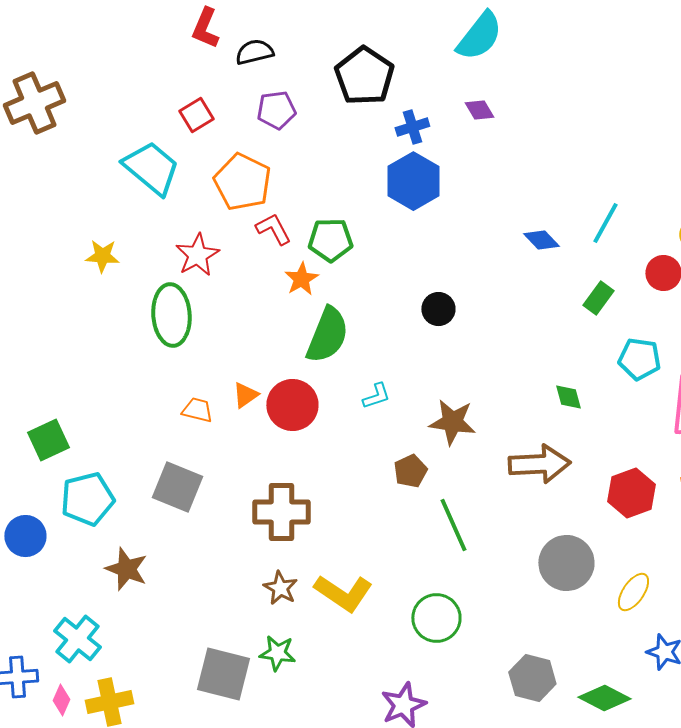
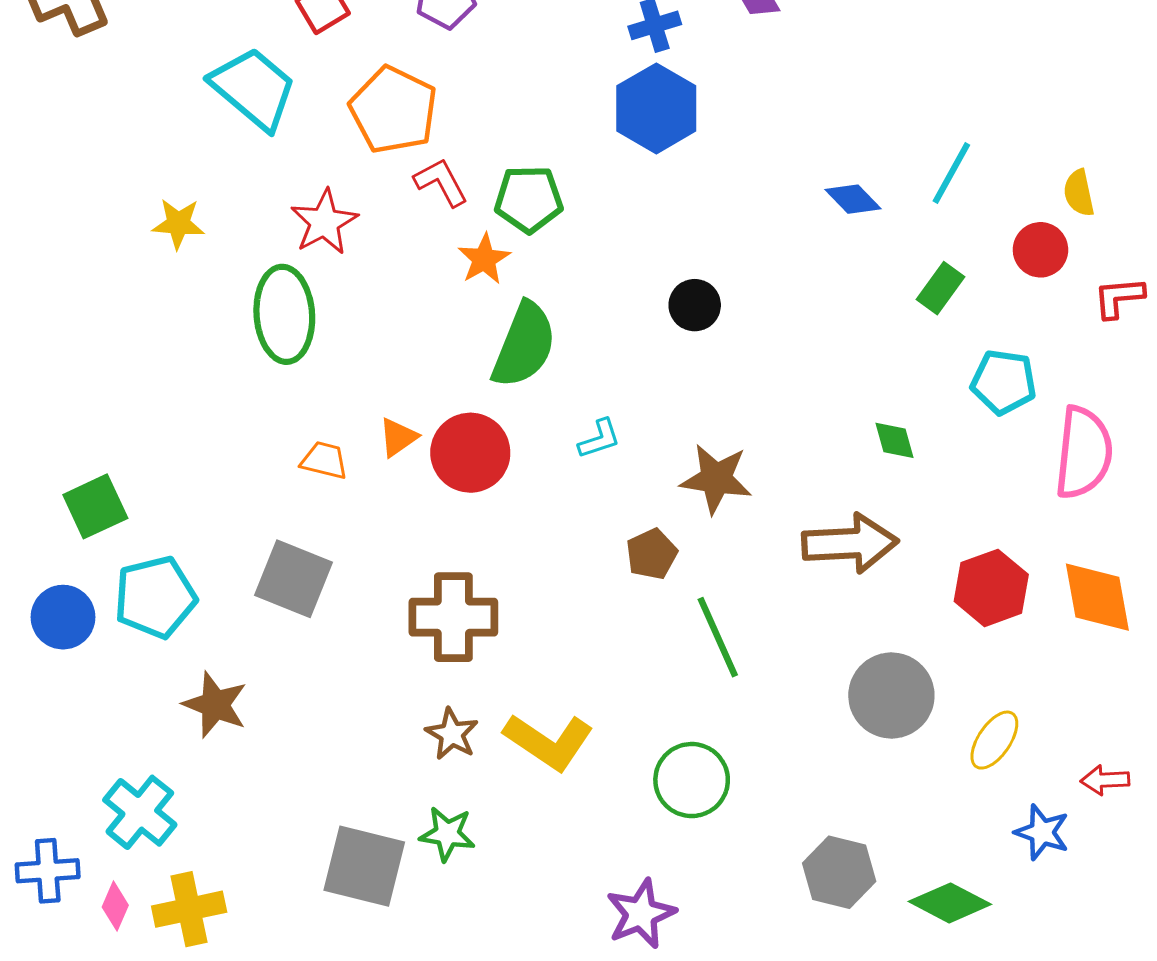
blue circle: (25, 536) -> (63, 617), moved

